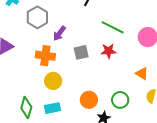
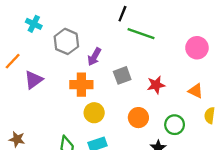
green line: (113, 27) -> (141, 34), moved
red star: (109, 51) -> (156, 85), moved
orange circle: (89, 100) -> (138, 118), moved

